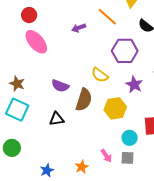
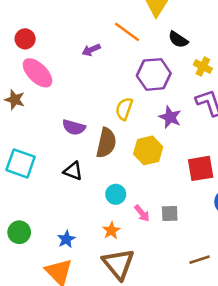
yellow semicircle: (100, 75) -> (124, 109), turned 78
brown star: (17, 84) -> (15, 100), moved
black triangle: (57, 119) -> (73, 171), turned 35
cyan circle: (130, 138) -> (116, 194), moved
green circle: (12, 148) -> (19, 232), moved

